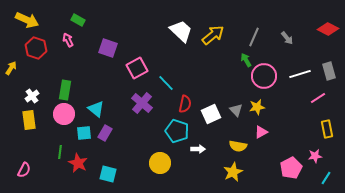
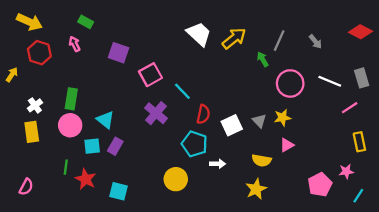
green arrow: (246, 60) -> (263, 59), moved
white line: (300, 74) -> (330, 81), turned 40

